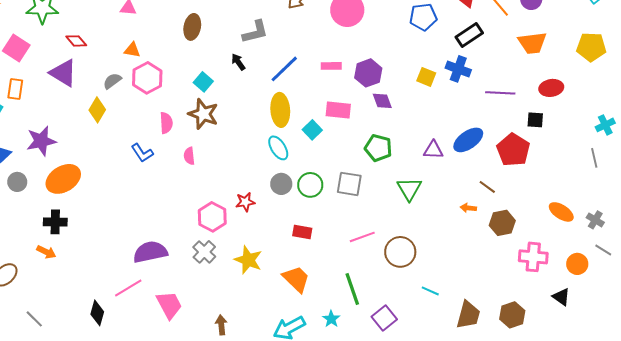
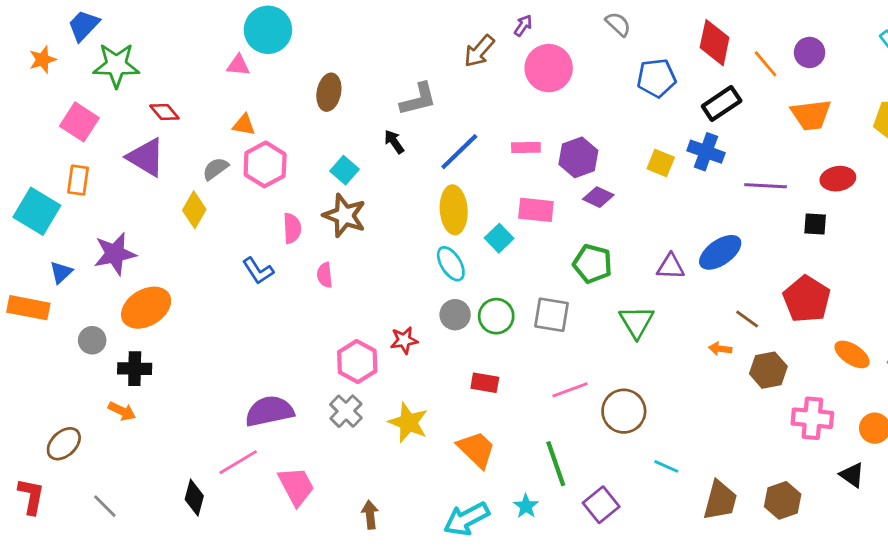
purple diamond: (382, 101) -> (598, 197), turned -45
red pentagon: (513, 150) -> (807, 299), moved
gray circle: (17, 182) -> (92, 340), moved

